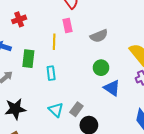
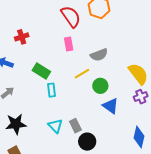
yellow line: (54, 42) -> (82, 74), moved, turned 56
green rectangle: (28, 59) -> (41, 71), moved, turned -66
gray rectangle: (76, 109) -> (75, 126), turned -64

